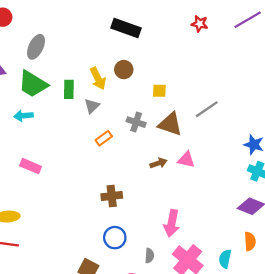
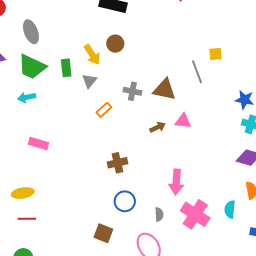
gray ellipse: (36, 47) -> (31, 32), turned -40
yellow square: (159, 91) -> (216, 54), moved
gray line: (207, 109) -> (197, 72), turned -70

